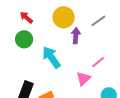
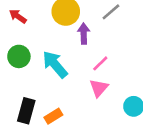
green circle: (24, 39) -> (19, 56), moved
pink line: (98, 62) -> (100, 63), moved

